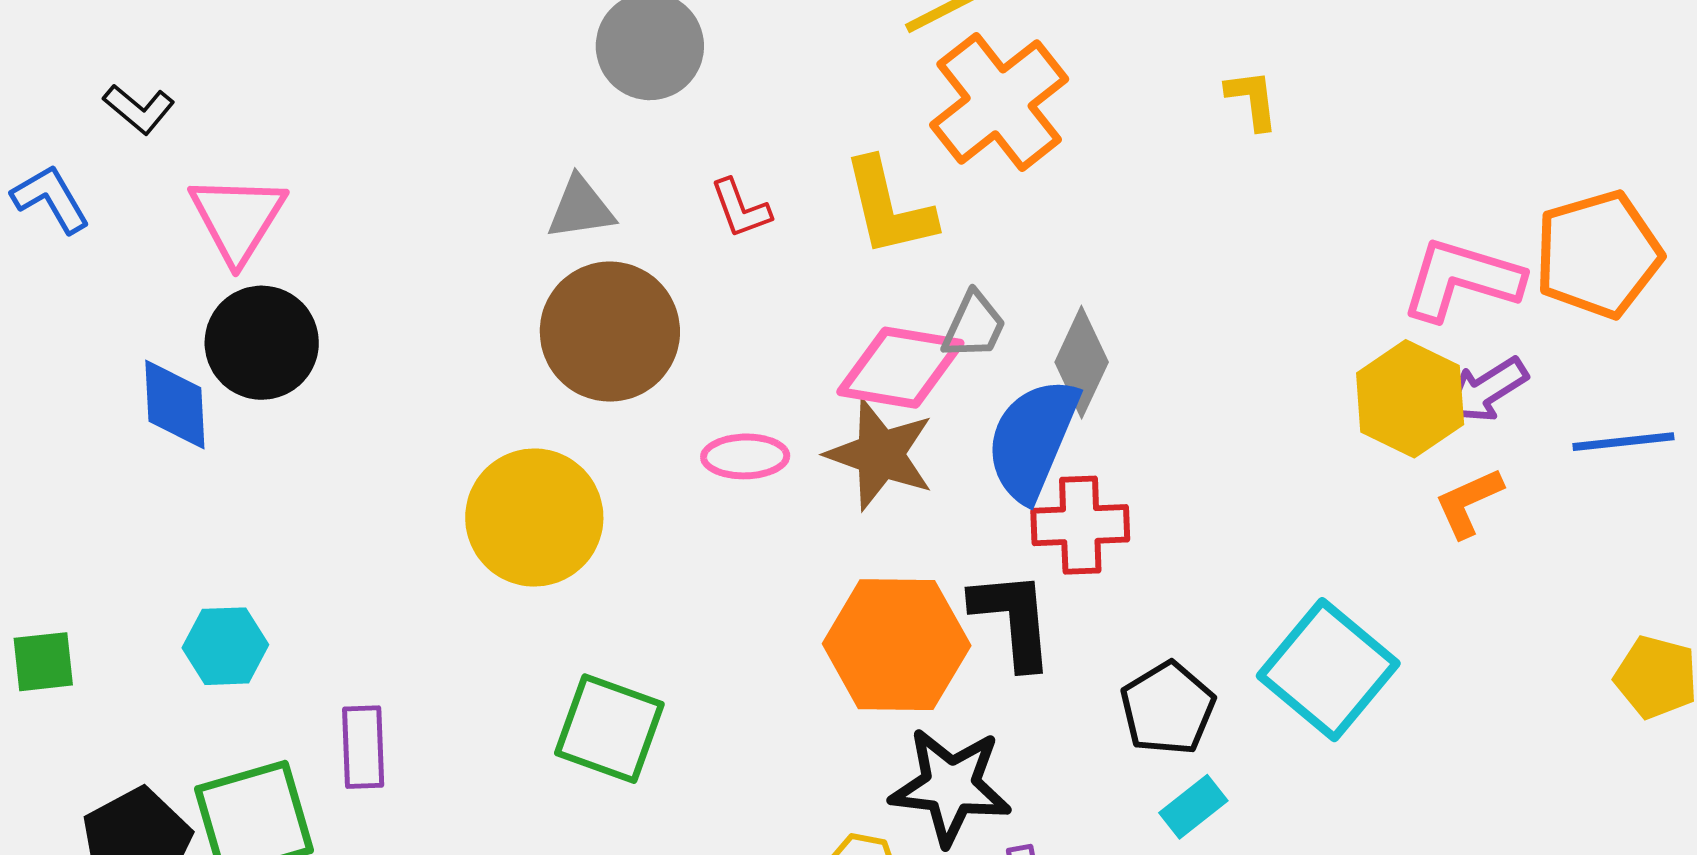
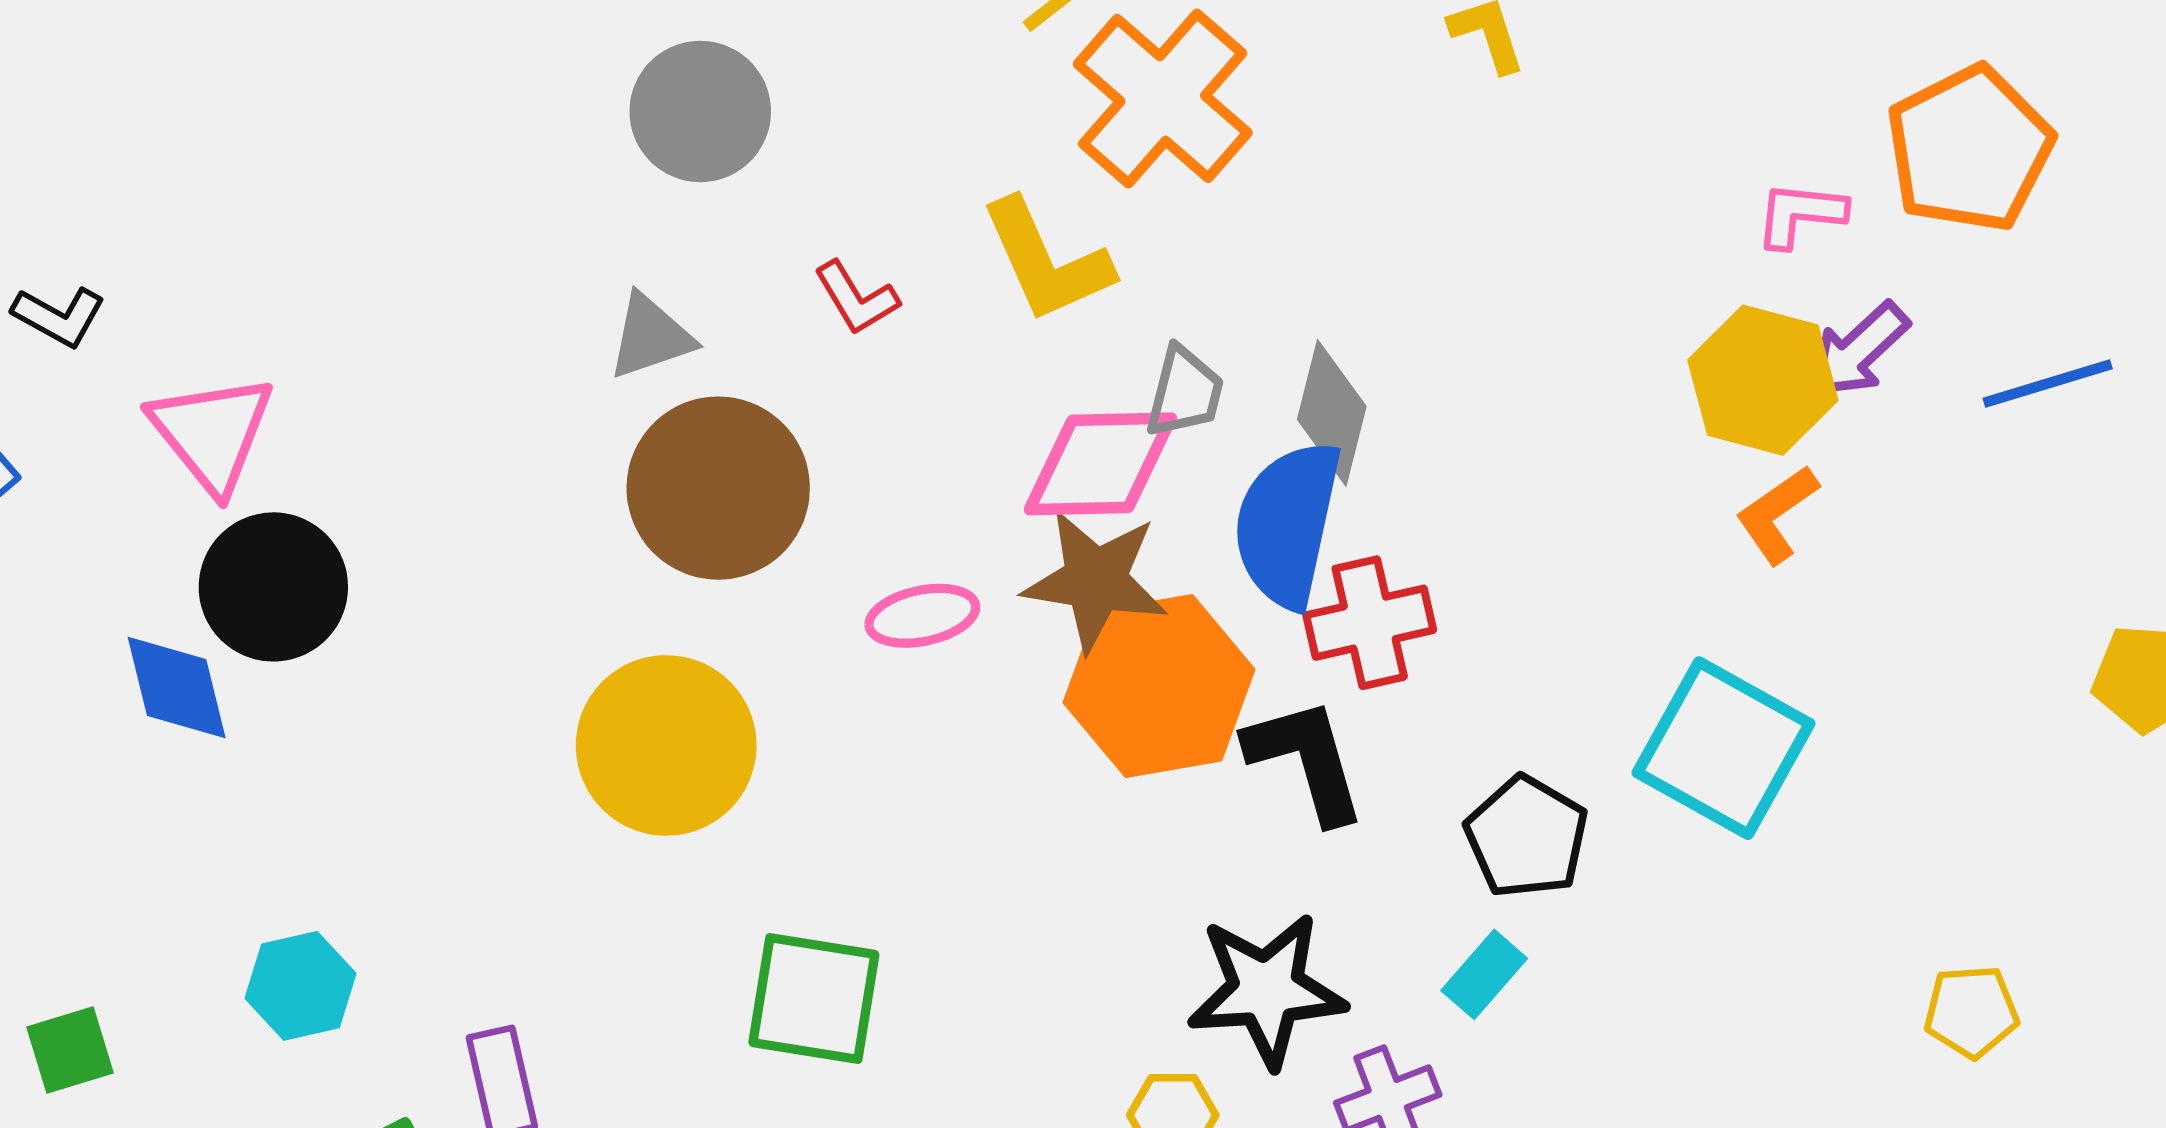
pink L-shape: (1462, 279) -> (1800, 214), size x0.6
orange L-shape: (1469, 503) -> (1777, 514), moved
orange hexagon: (897, 645) -> (1159, 686), moved
cyan rectangle: (1193, 807) -> (1484, 974), moved

